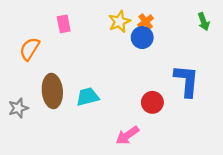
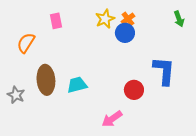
gray star: (18, 108) -> (16, 95), turned -30

